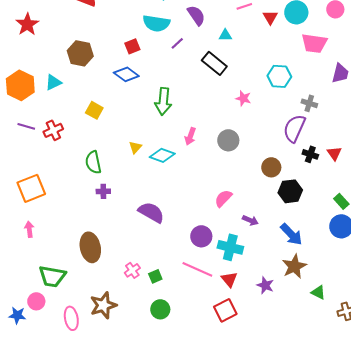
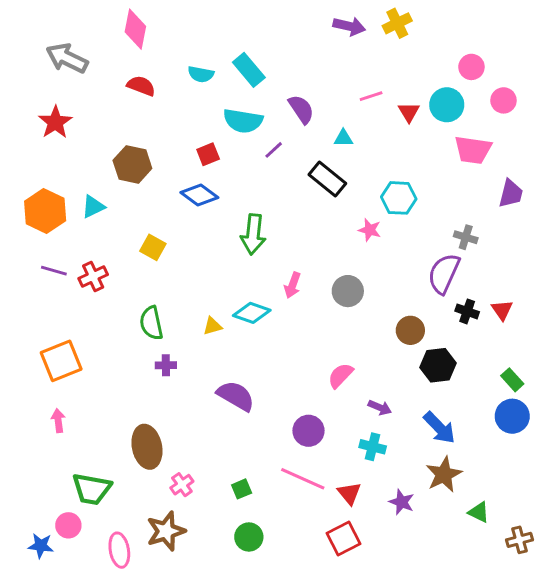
cyan hexagon: (279, 76) -> (399, 198), moved
yellow triangle: (135, 147) -> (212, 326), moved, turned 32
cyan cross: (230, 247) -> (373, 447), moved, size x0.7
pink cross: (132, 270) -> (182, 485), moved

